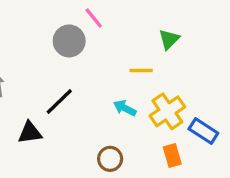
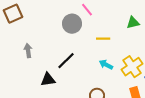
green triangle: (169, 39) -> (133, 23), turned 32
yellow line: (141, 70) -> (103, 39), moved

